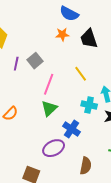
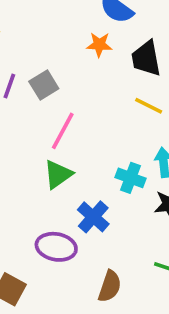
yellow line: (81, 74) -> (149, 106), moved, turned -35
purple ellipse: (54, 148) -> (56, 247), turned 30

